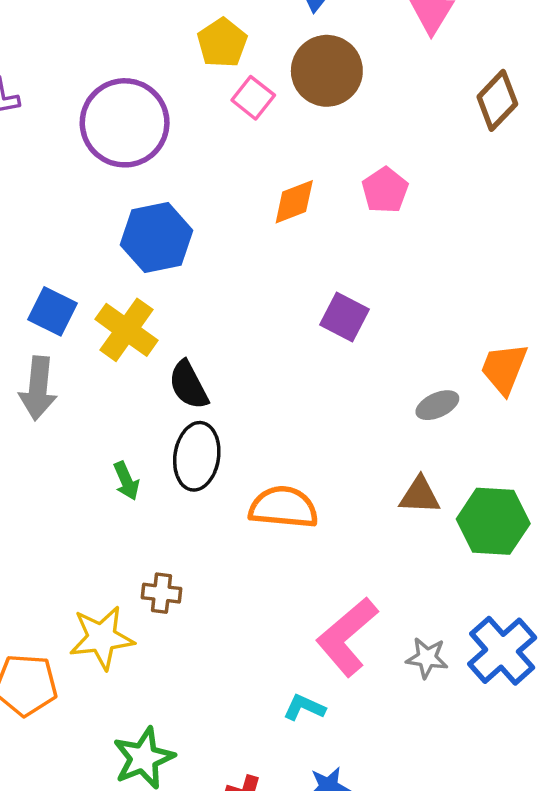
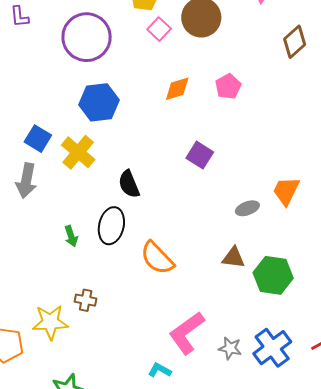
black semicircle: (188, 385) -> (129, 184), moved
orange semicircle: (284, 507) -> (157, 258), turned -144

